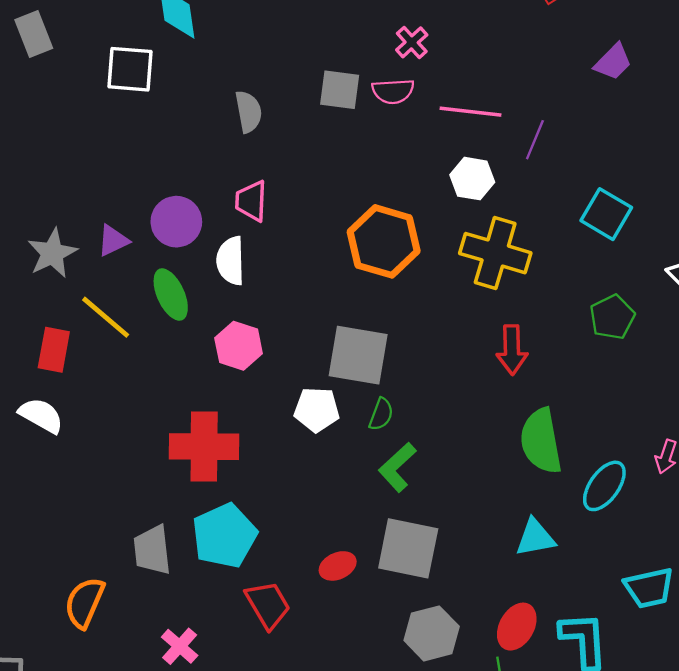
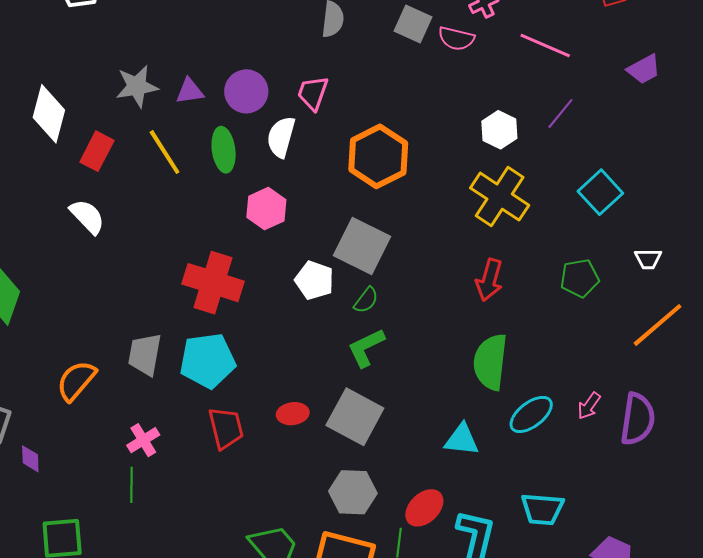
pink line: (470, 112) -> (545, 46), moved
orange hexagon: (384, 241) -> (378, 156), moved
red rectangle: (54, 350) -> (97, 151), moved

